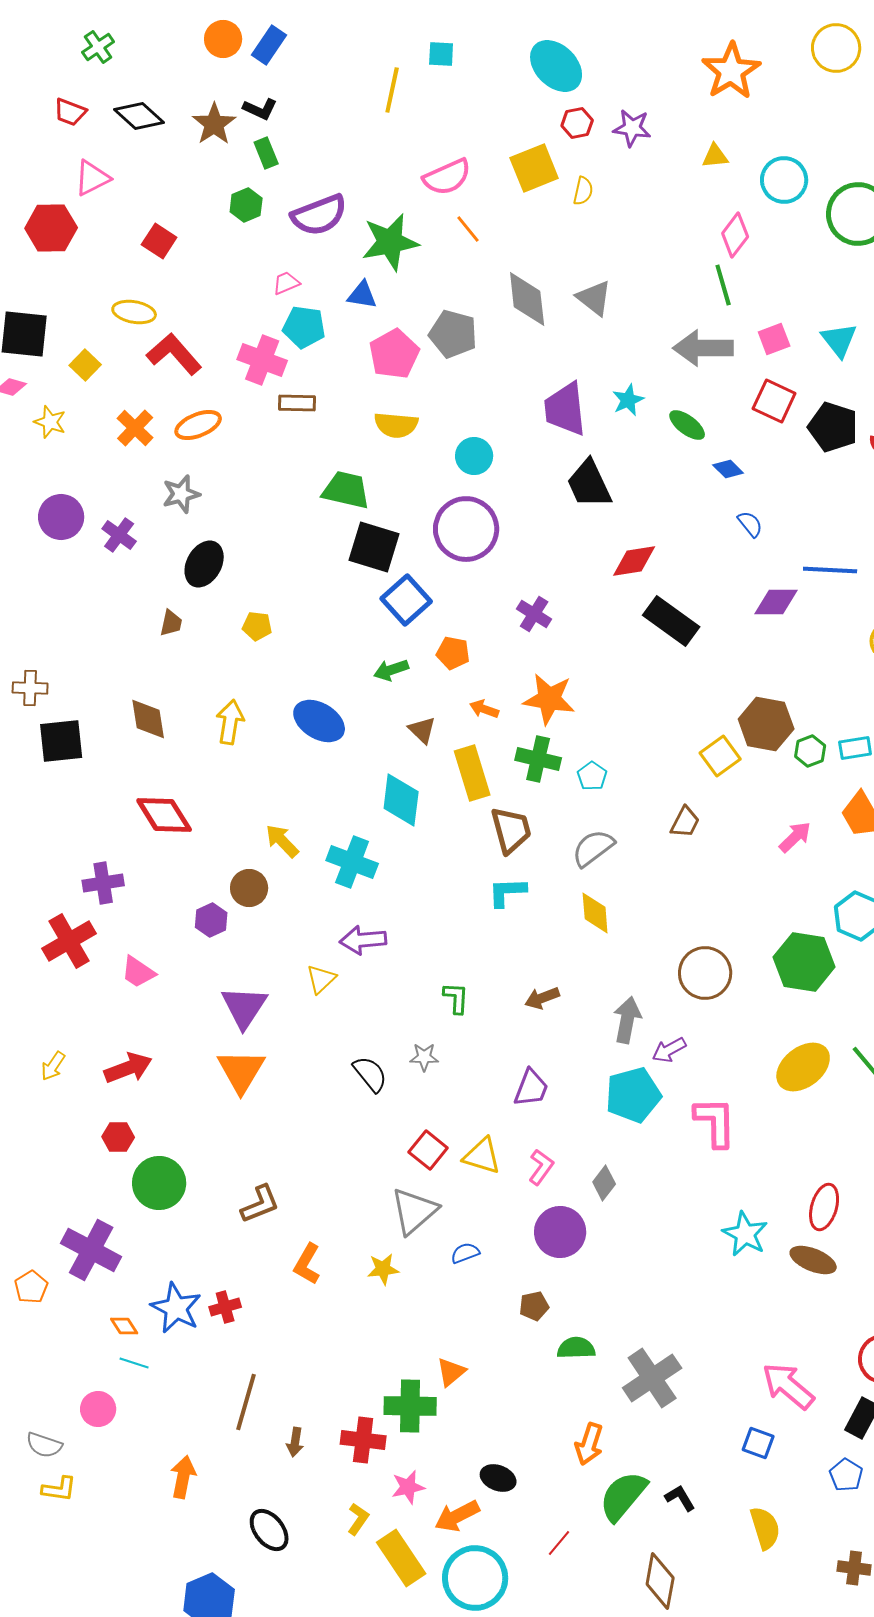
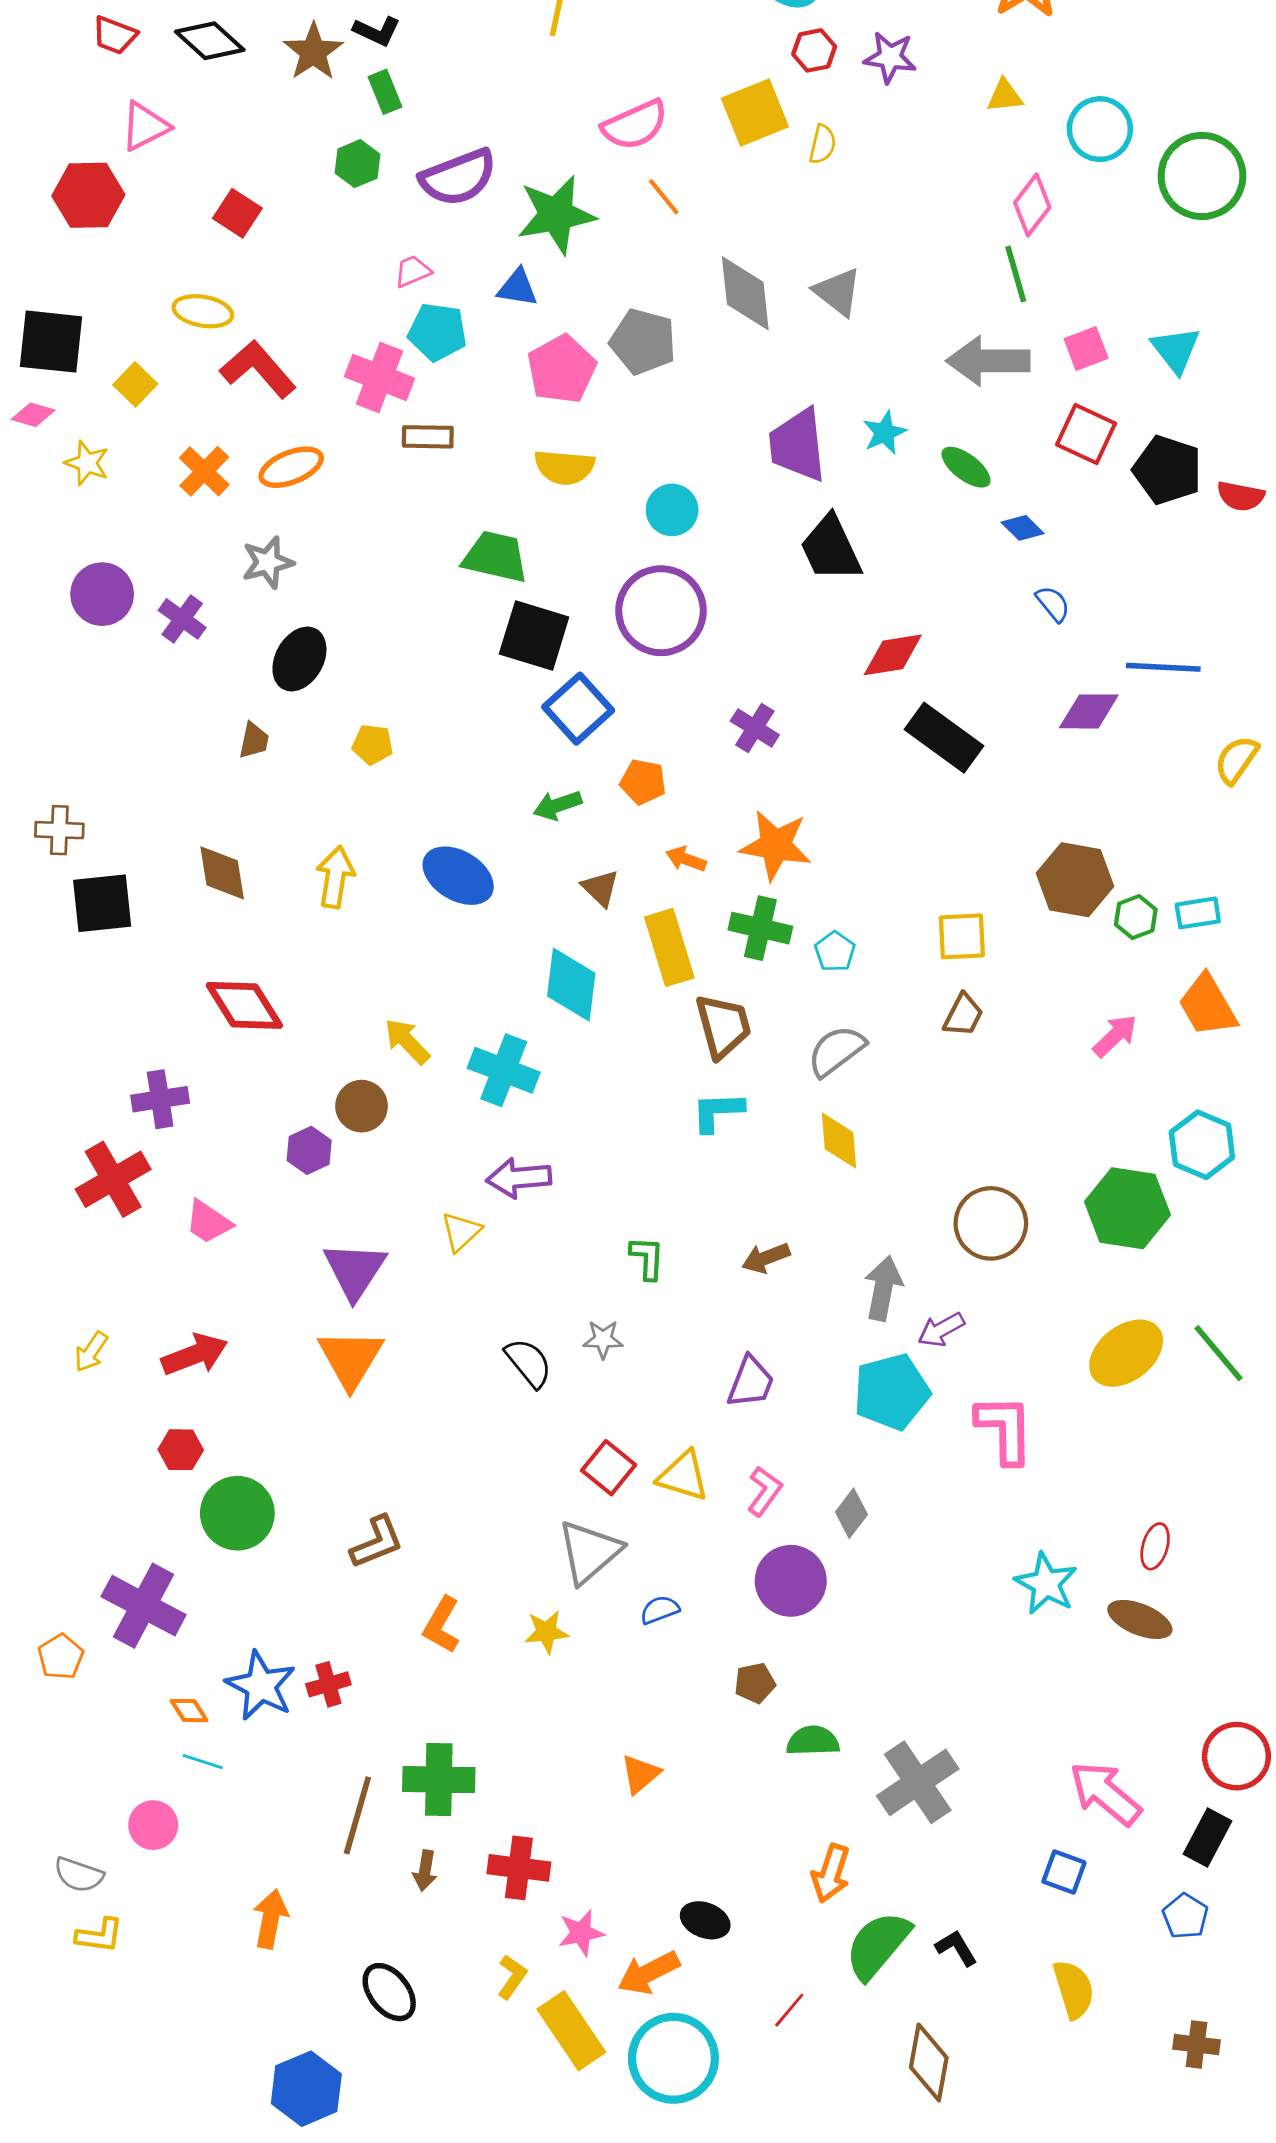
yellow square: (720, 756) -> (962, 936), moved, turned 33
red ellipse: (824, 1207) -> (1155, 1546), size x0.7
green cross: (410, 1406) -> (439, 1780), moved

